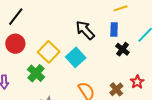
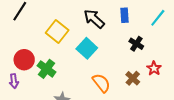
red circle: (15, 44) -> (24, 60), moved
black cross: (122, 49) -> (136, 44), moved
yellow square: (49, 52) -> (57, 31), moved

